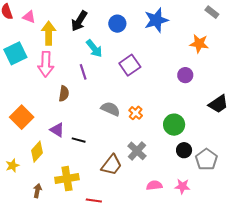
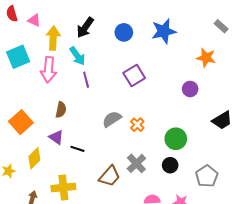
cyan arrow: (94, 48) -> (77, 56), moved
brown semicircle: (64, 94) -> (61, 110), moved
gray semicircle: (110, 109) -> (112, 119), turned -60
black circle: (184, 150) -> (170, 165), moved

